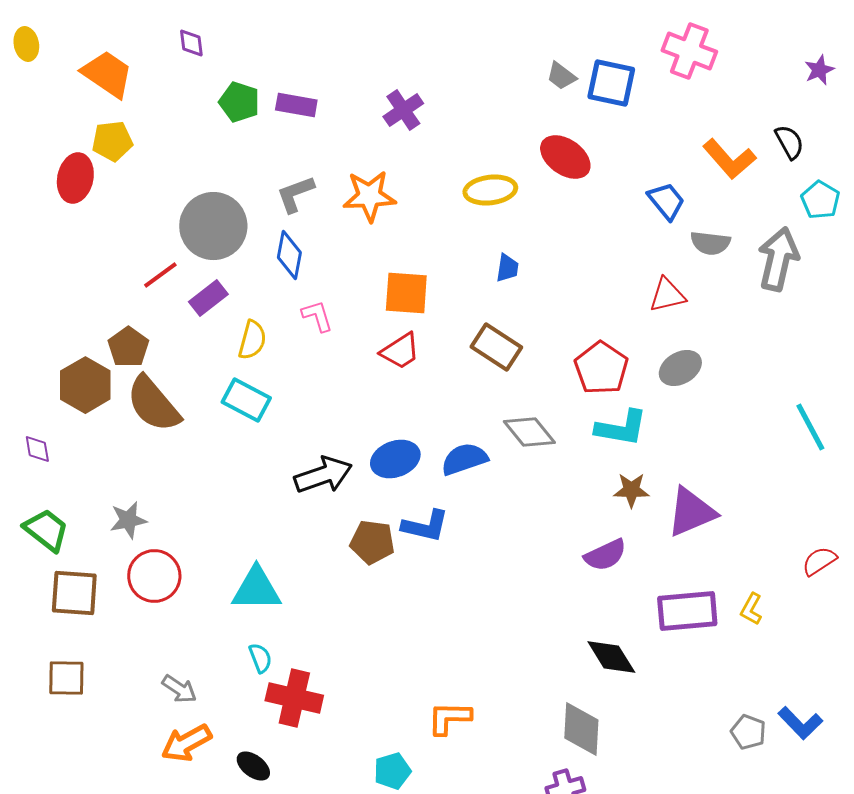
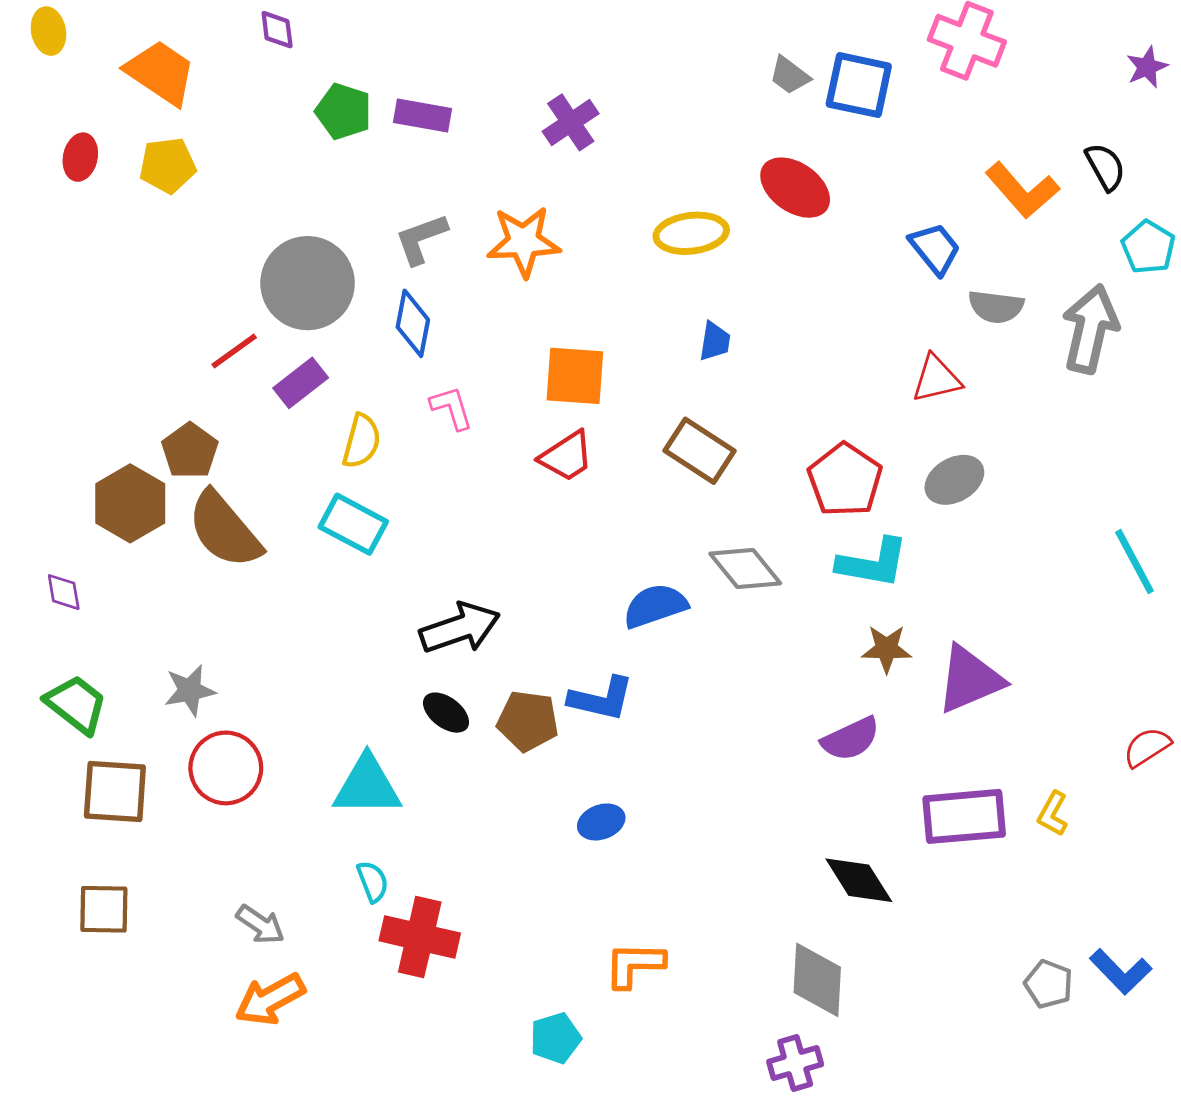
red ellipse: (75, 178) -> (80, 157), moved, size x0.7
blue ellipse: (395, 459) -> (601, 822), moved, size x0.7
black ellipse: (253, 766) -> (446, 713), moved

